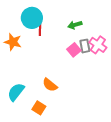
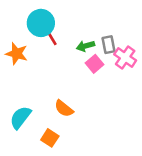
green arrow: (75, 25) -> (86, 46), moved
red line: (40, 29) -> (51, 37), turned -32
gray rectangle: (85, 46) -> (109, 45), moved

